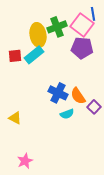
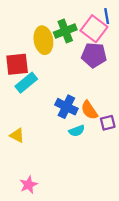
cyan rectangle: (34, 55) -> (26, 83), moved
red square: (15, 56) -> (17, 64), size x1.5
purple square: (94, 107) -> (108, 123), turned 32

